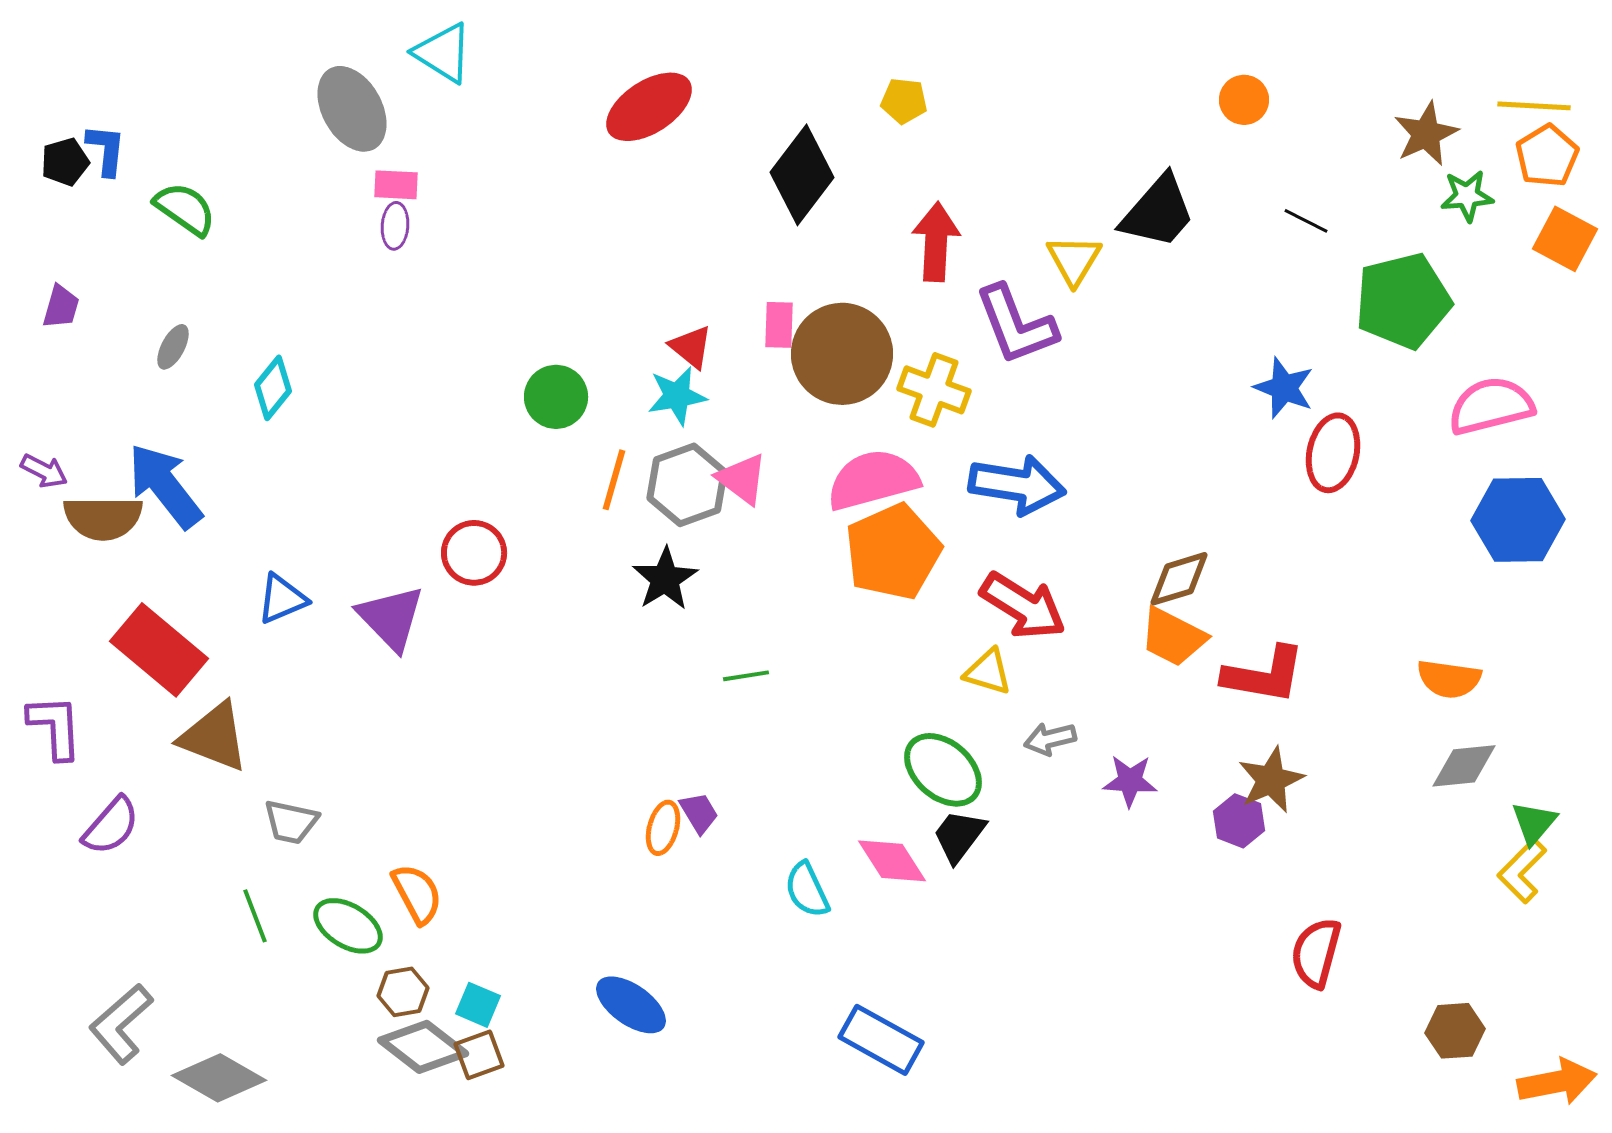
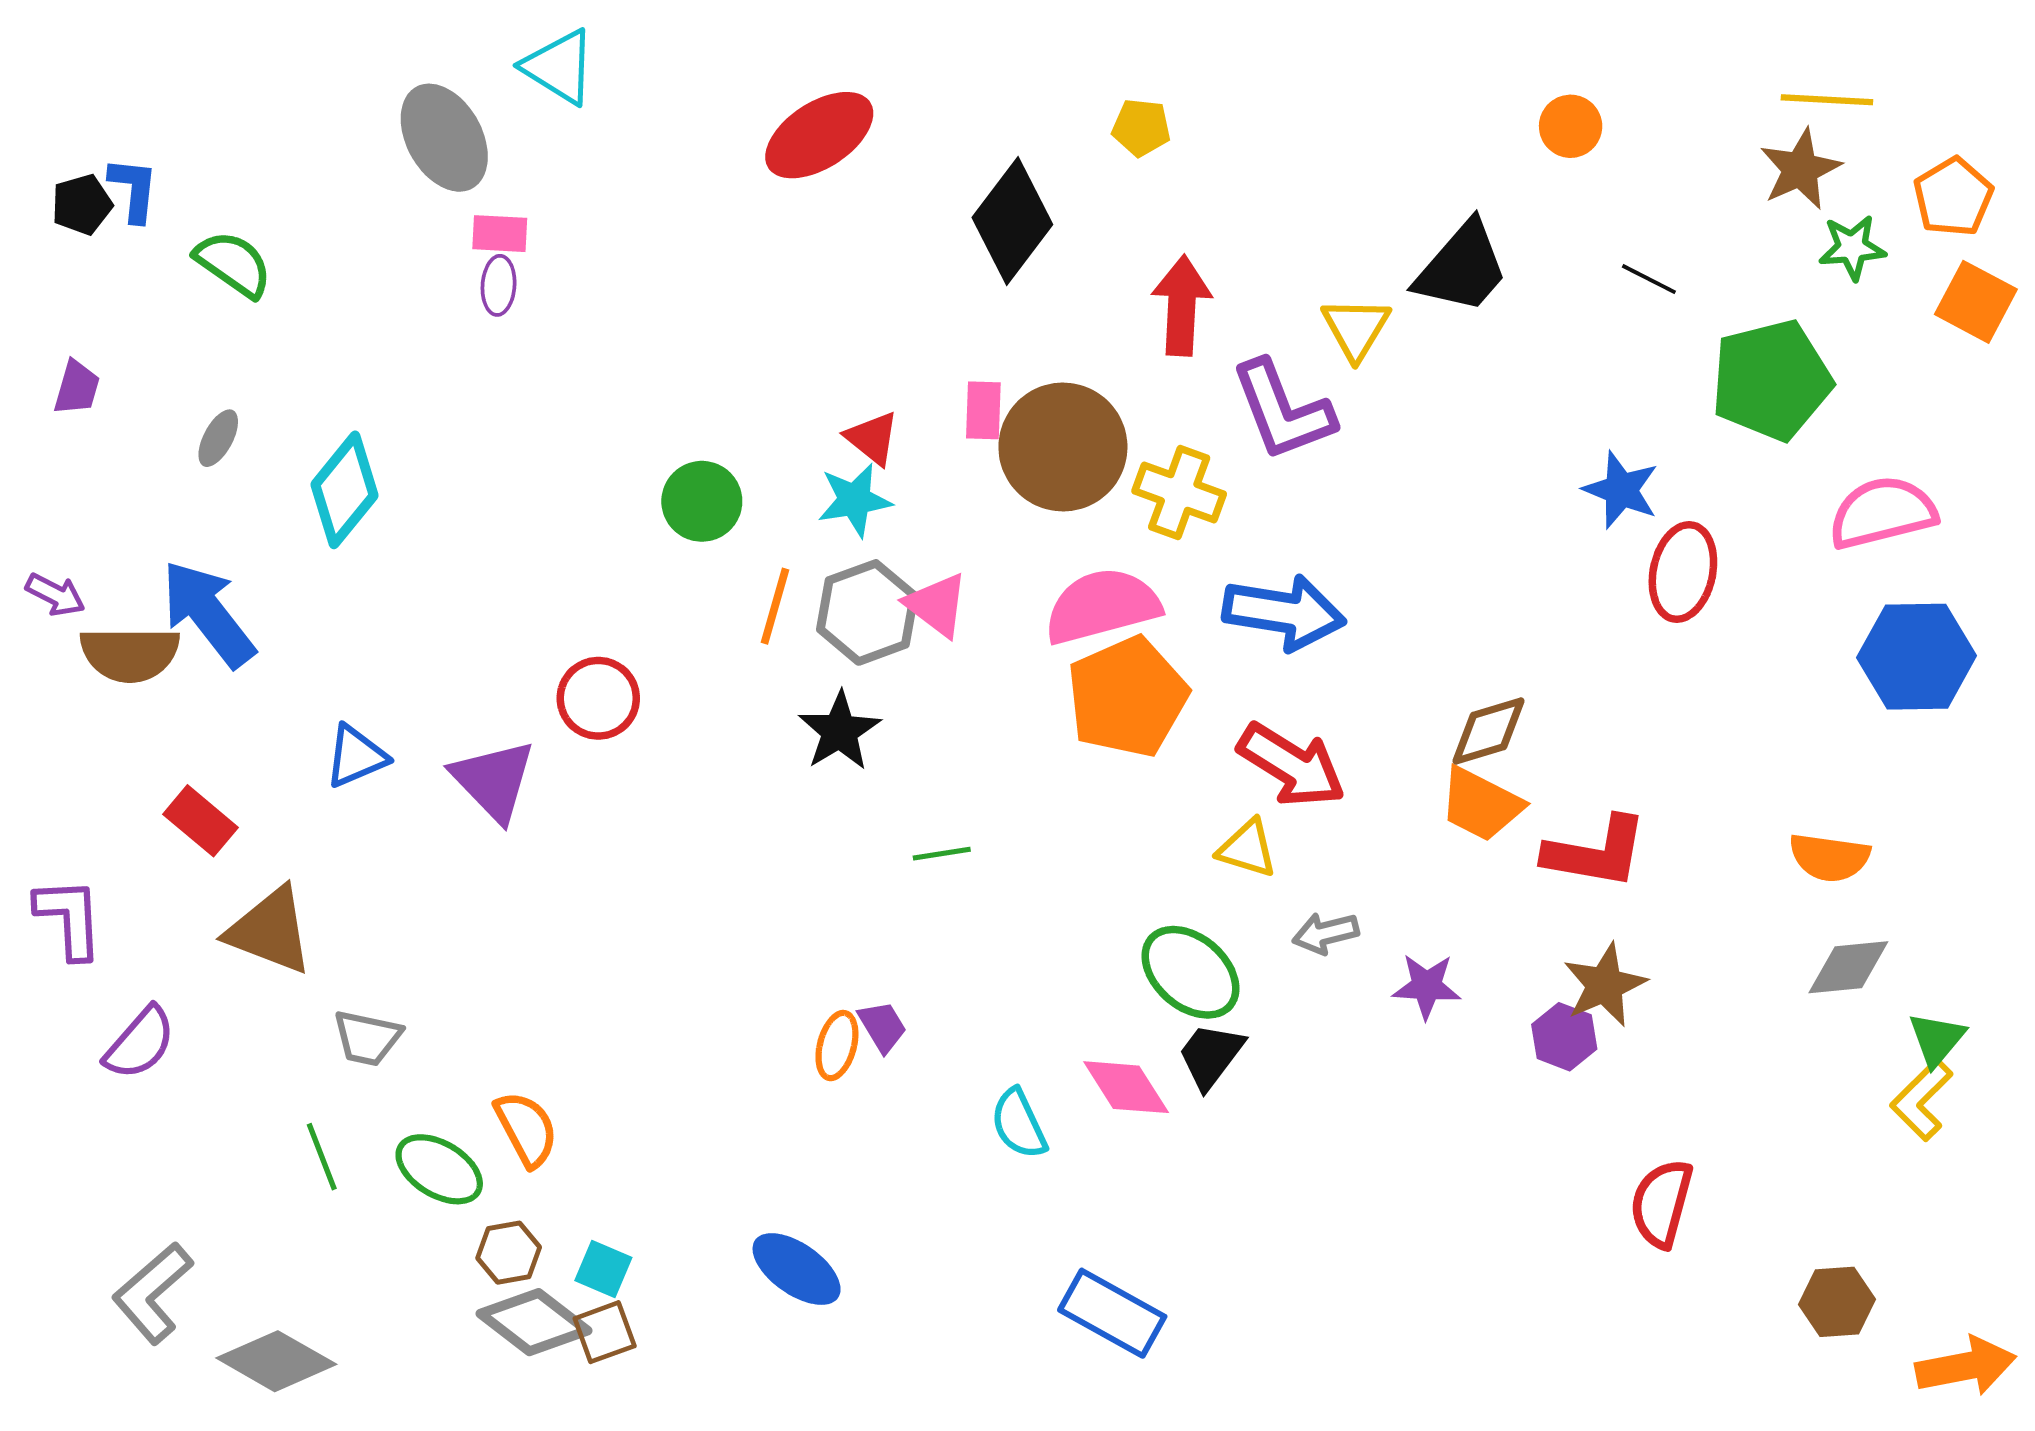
yellow line: (1534, 106) -> (1827, 100), moved
cyan diamond: (273, 388) -> (344, 490), size x1.4
red rectangle: (159, 650) -> (201, 821), size x0.6

